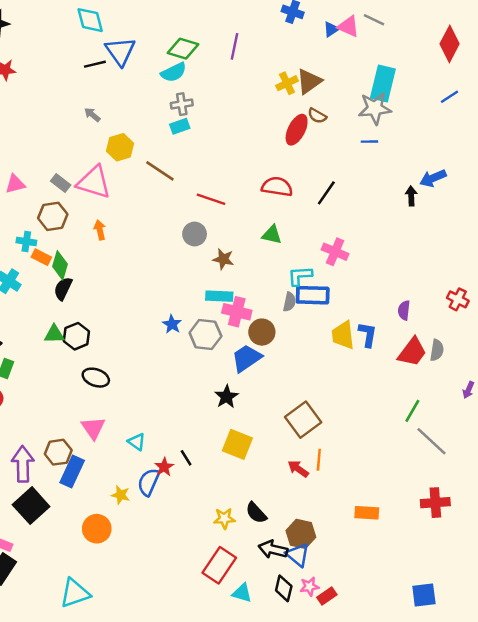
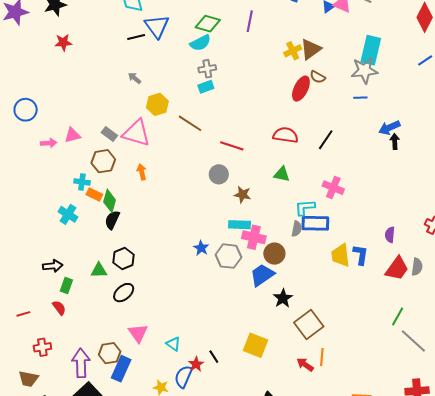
blue arrow: (433, 178) -> (389, 128), moved
green triangle: (54, 334) -> (99, 270), moved
black ellipse: (96, 378) -> (124, 293), moved, turned -60
black star: (226, 397) -> (283, 298), moved

